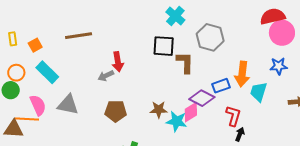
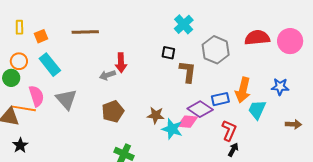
red semicircle: (273, 16) -> (257, 38), moved
pink circle: (282, 33) -> (290, 41), moved
black square: (164, 46) -> (168, 53), size x0.6
gray triangle: (68, 105) -> (66, 99), turned 30
brown pentagon: (116, 111) -> (113, 111), turned -30
pink diamond: (191, 112) -> (187, 122), turned 30

